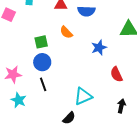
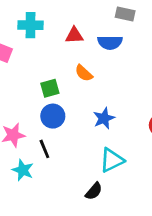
blue star: (99, 48) -> (104, 118), moved
black line: (43, 84) -> (44, 149), moved

